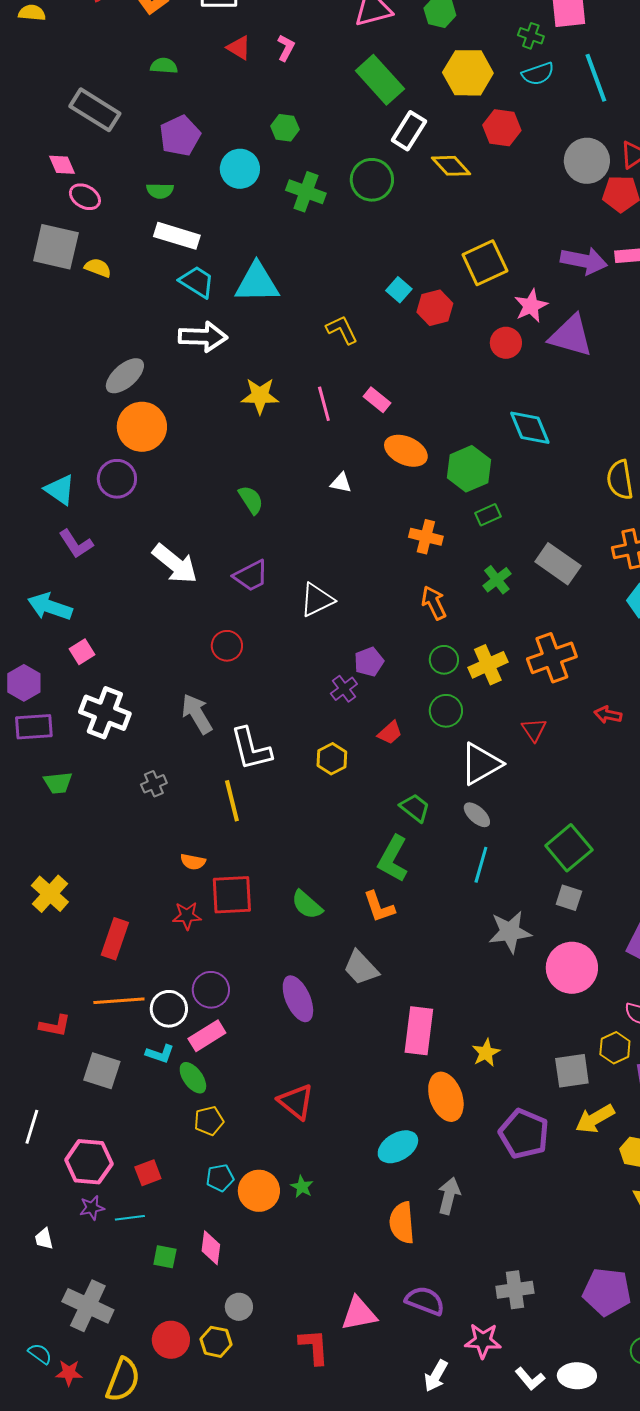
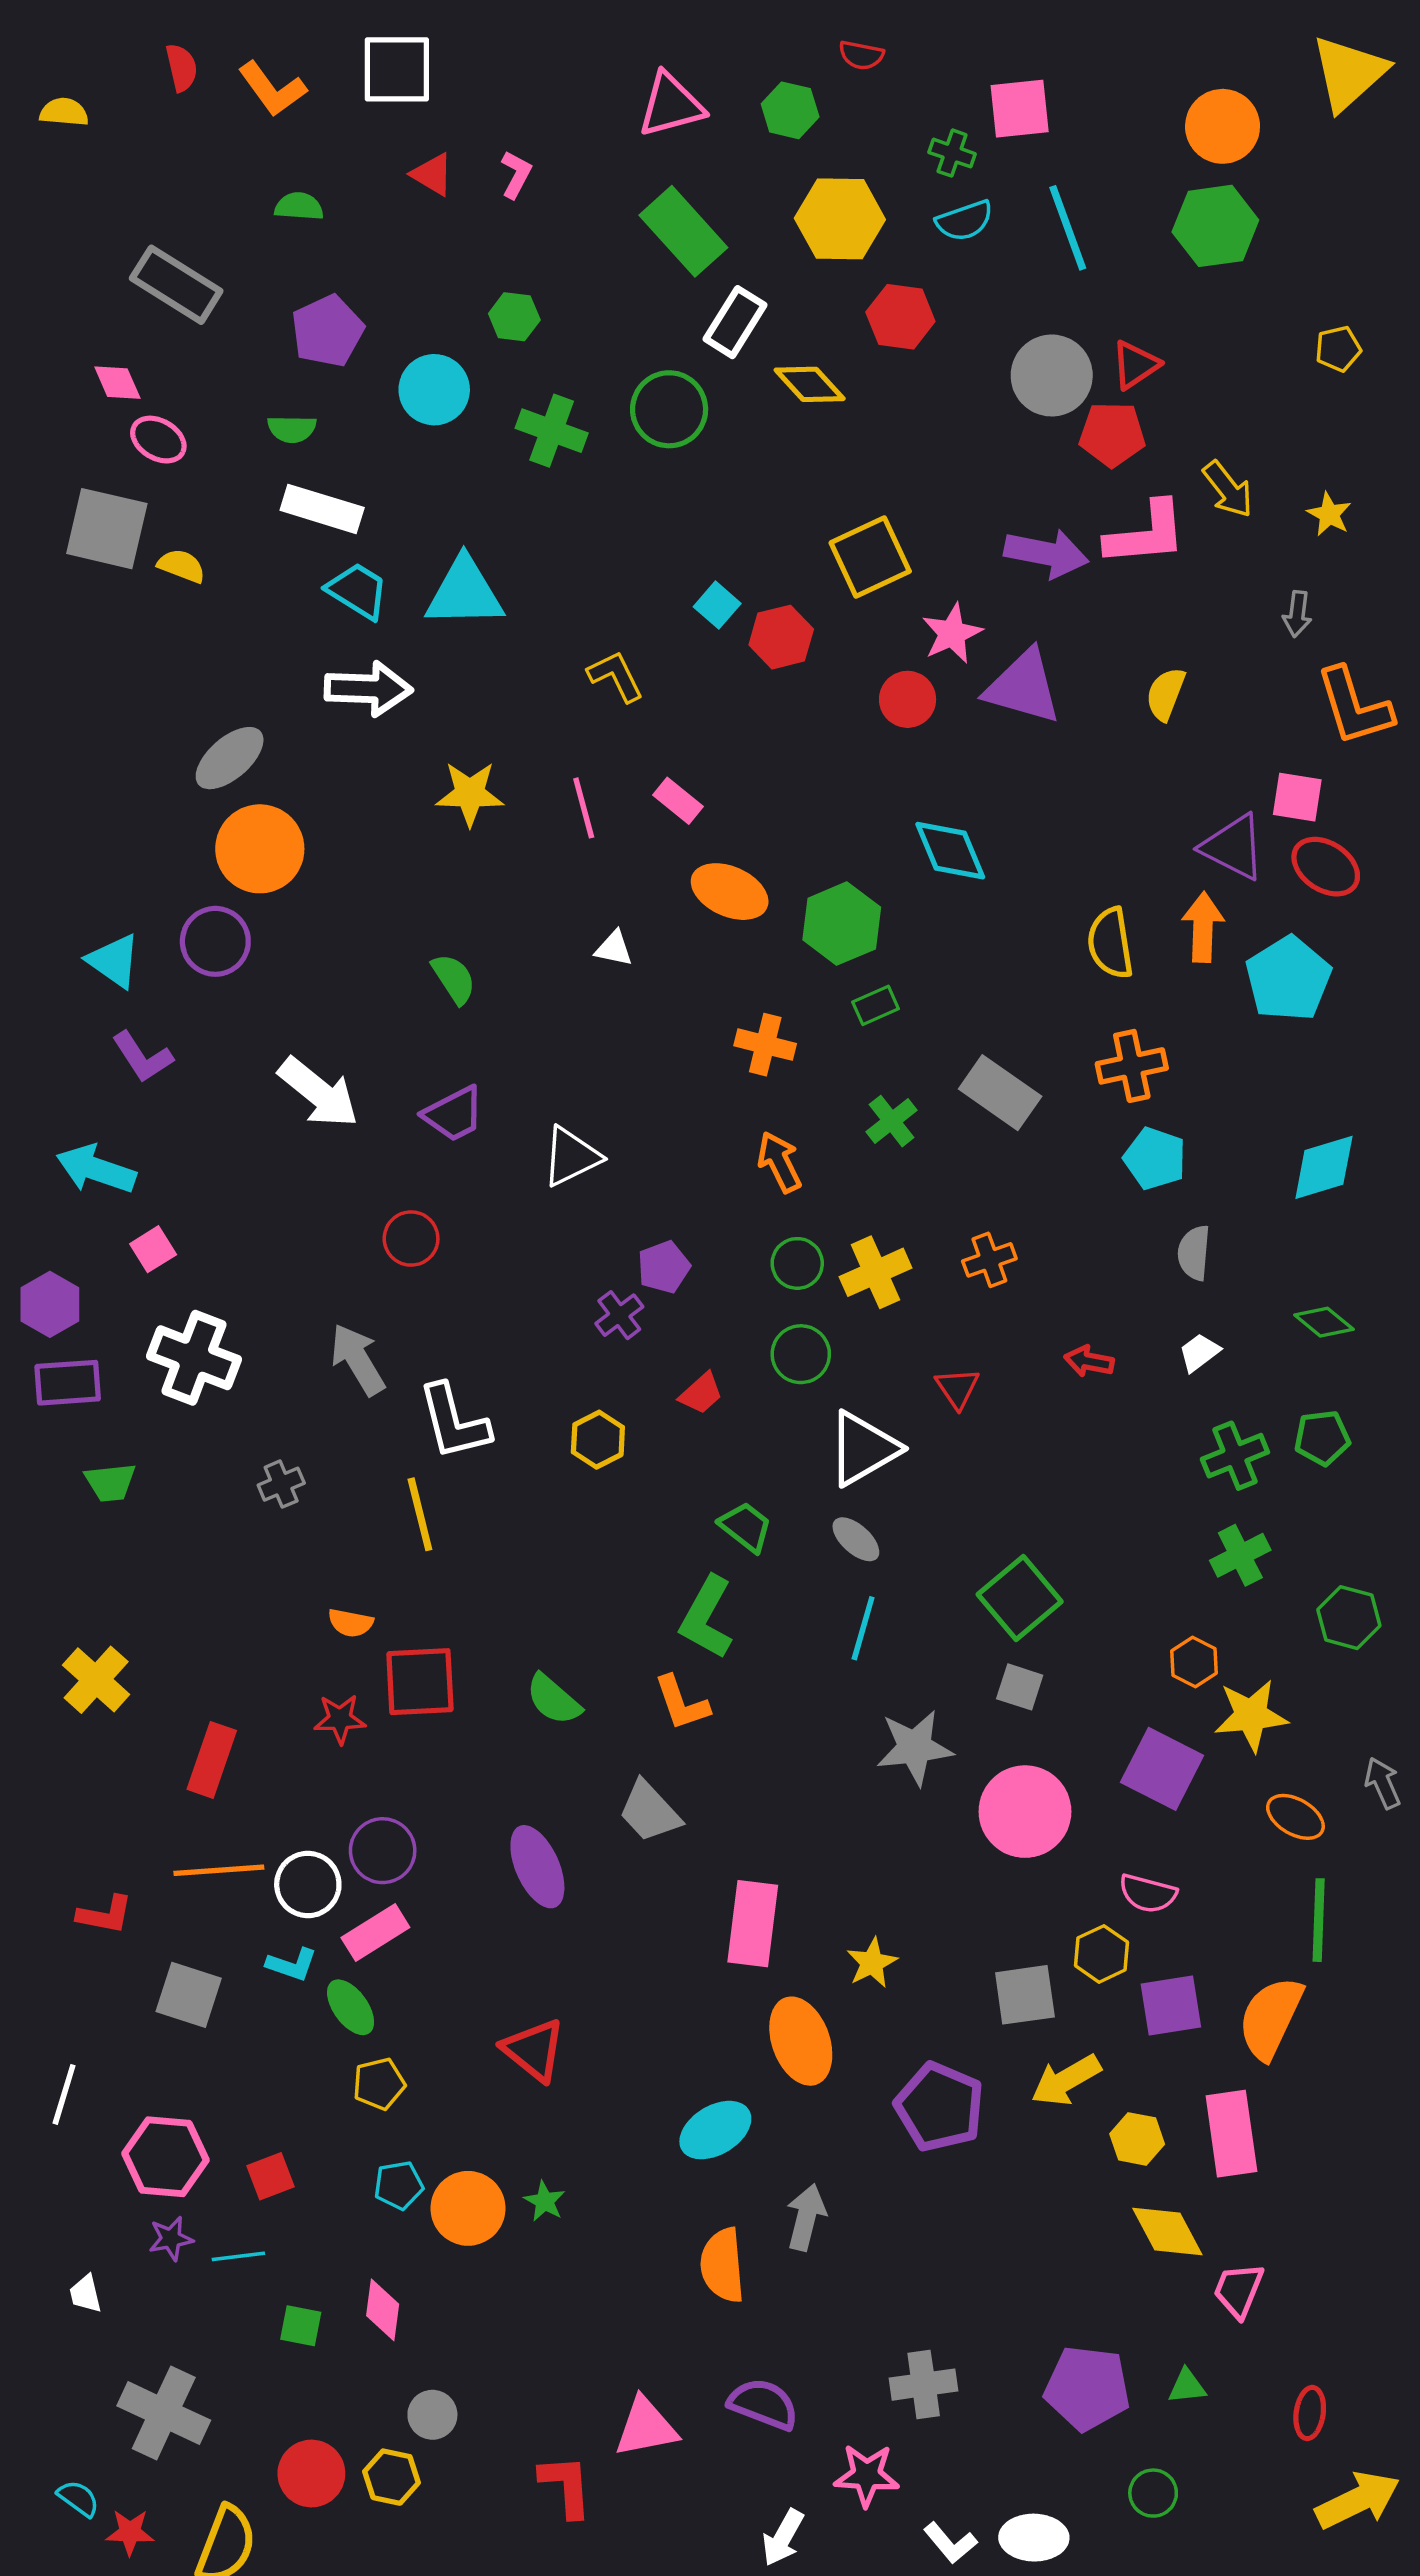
orange cross: (552, 658) -> (989, 1260), size x0.6

